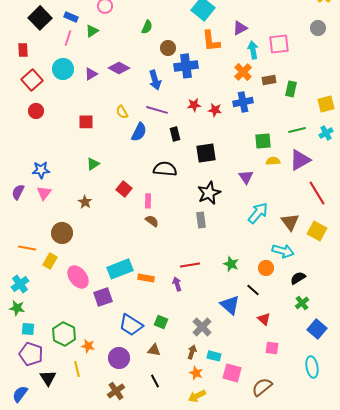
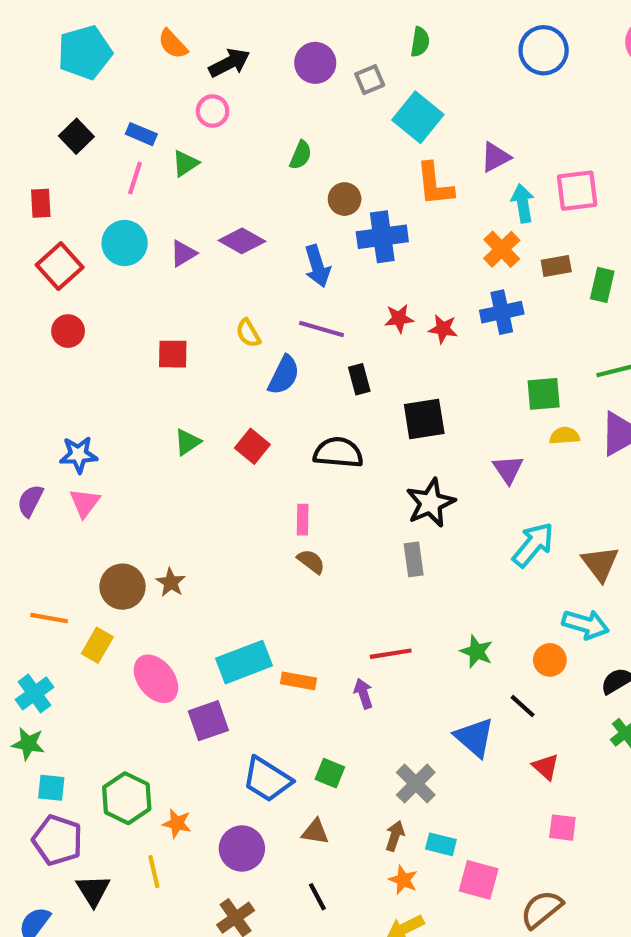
black square: (40, 18) -> (76, 136), size x0.7
red square: (124, 189) -> (252, 446), moved
brown star: (85, 202) -> (171, 582), moved

